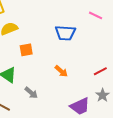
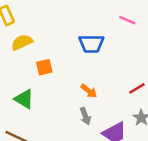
gray arrow: (31, 93) -> (85, 116), moved, turned 32

